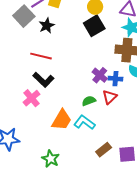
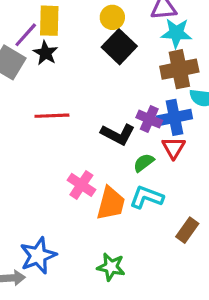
black star: (47, 26) -> (45, 53), moved
blue cross: (115, 79) -> (174, 117), size x1.5
black L-shape: (43, 80) -> (118, 134), moved
pink cross: (32, 98) -> (81, 185), moved

